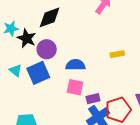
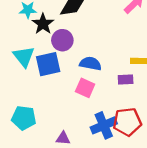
cyan triangle: (16, 70) -> (24, 57), size x1.5
purple rectangle: (93, 99) -> (126, 79), moved

